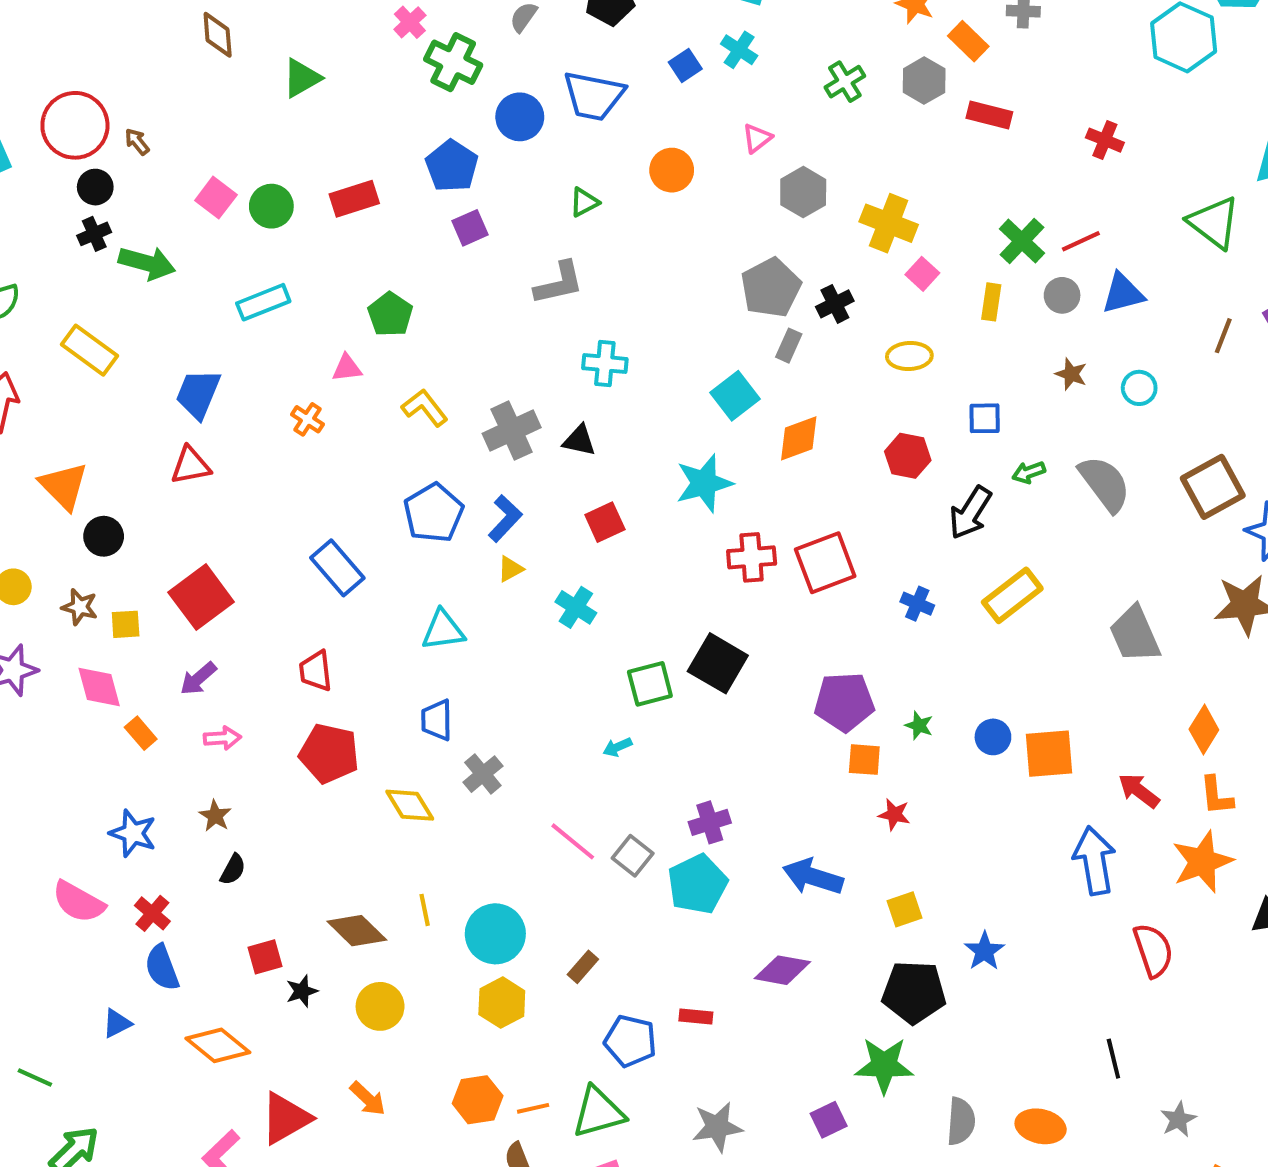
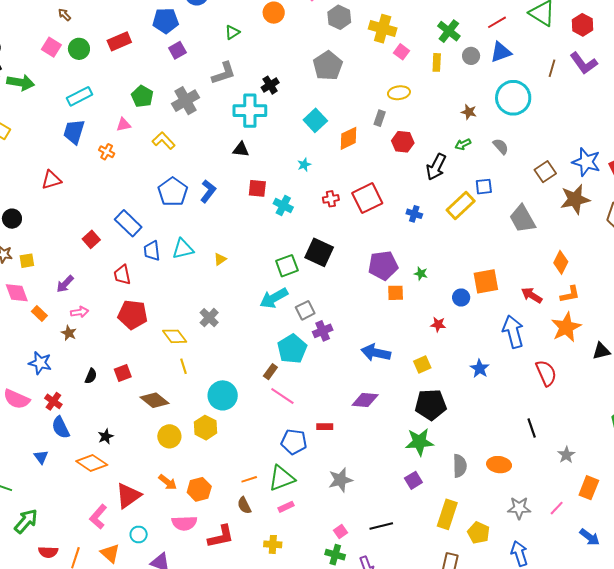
brown arrow: (137, 142) -> (64, 15), moved
blue pentagon: (452, 166) -> (166, 21), turned -30
red line: (1081, 241) -> (497, 22), moved
black cross: (835, 304) -> (270, 85), moved
gray rectangle: (789, 346) -> (380, 118), moved
cyan cross: (605, 364) -> (250, 111), size x1.5
brown star: (1071, 374) -> (469, 112), moved
cyan circle: (1139, 388) -> (513, 98), size x2.0
blue trapezoid: (198, 394) -> (74, 132), moved
blue square: (985, 418) -> (484, 187), moved
gray cross: (512, 431) -> (186, 101), moved
cyan star: (704, 483) -> (304, 165), size x0.5
gray semicircle: (1105, 484) -> (501, 146), size x0.6
brown square: (1213, 487) -> (545, 172), moved, size x0.7
red square: (605, 522) -> (257, 188), turned 36
red cross: (752, 557) -> (331, 199), size x0.7
yellow triangle: (510, 569) -> (220, 259), moved
red square: (201, 597) -> (91, 239), moved, size x0.6
cyan cross: (576, 607) -> (283, 205), moved
blue trapezoid: (437, 720) -> (152, 251), moved
blue circle: (993, 737) -> (461, 297), moved
cyan arrow: (617, 747) -> (274, 298), size x2.0
orange L-shape: (1216, 796) -> (570, 294), turned -90
red star: (894, 815) -> (438, 324), moved
brown star: (215, 816) -> (69, 333), moved
pink line: (573, 841) -> (282, 396), moved
gray square: (633, 856) -> (305, 310), moved, turned 30
cyan pentagon: (697, 884) -> (292, 349), moved
yellow line: (425, 910) -> (183, 366), moved
blue star: (984, 951) -> (480, 368), moved
red square: (265, 957) -> (123, 373), moved
brown rectangle: (583, 967) -> (270, 372), moved
black star: (302, 991) -> (106, 436), moved
yellow hexagon: (502, 1003) -> (205, 428), moved
blue triangle: (117, 1023) -> (41, 457), turned -35
orange hexagon: (478, 1100) -> (199, 489), moved
purple square: (829, 1120) -> (413, 480), moved

